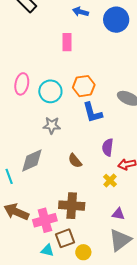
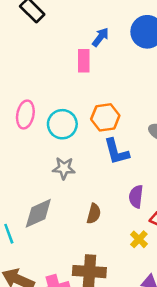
blue arrow: (81, 12) -> (100, 37), moved, turned 112
brown semicircle: (75, 161) -> (94, 214), turned -126

